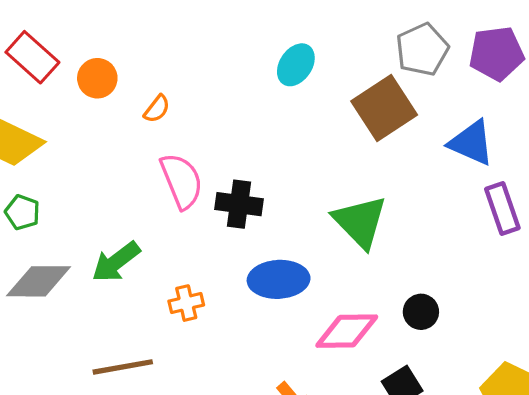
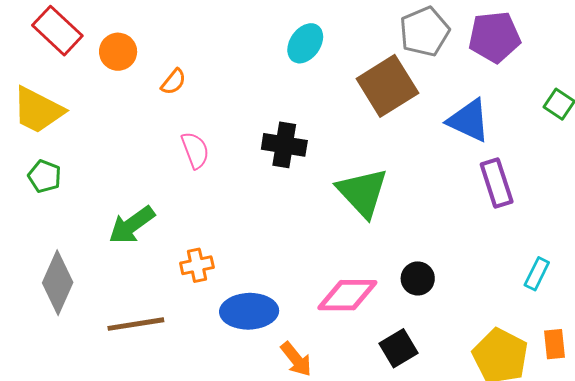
pink semicircle: (182, 181) -> (195, 150), size x0.7
black cross: (239, 204) -> (284, 145), moved
blue ellipse: (279, 279) -> (249, 311), moved
gray diamond: (39, 281) -> (58, 283), moved, turned -68

